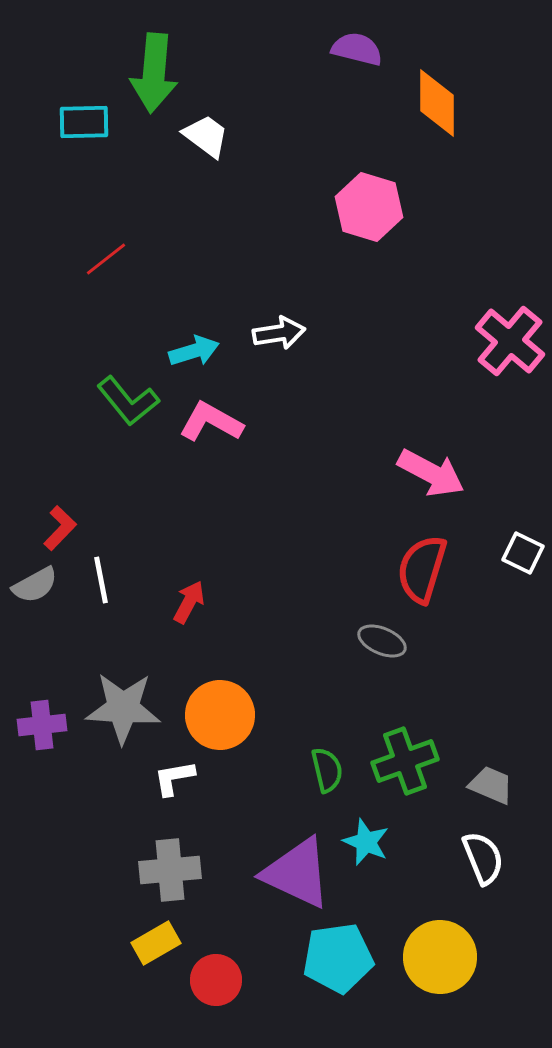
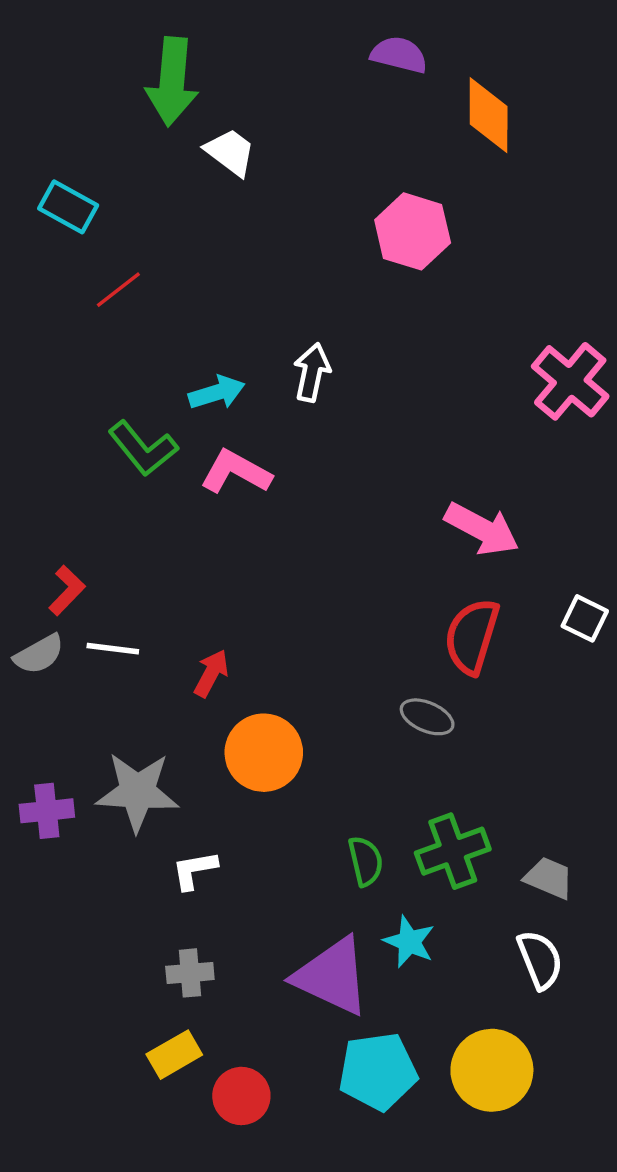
cyan rectangle: (84, 122) -> (68, 207), moved, turned 30
white arrow: (279, 333) -> (312, 372), turned -69
white line: (101, 580) -> (113, 649), turned -72
orange circle: (220, 715) -> (264, 753), moved
gray cross: (170, 870) -> (190, 973), size x0.7

